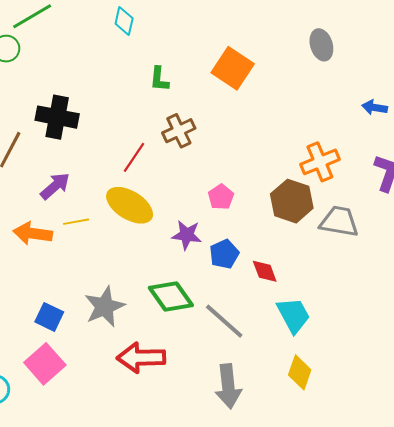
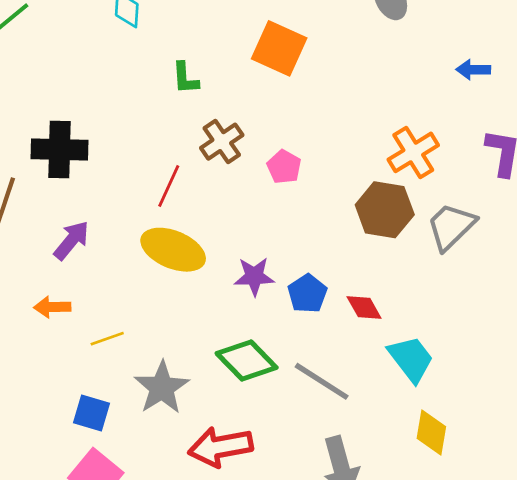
pink pentagon: (221, 197) -> (284, 167), moved
gray trapezoid: (339, 221) -> (451, 226), turned -45
yellow line: (76, 222) -> (107, 339), moved
orange arrow: (33, 233) -> (52, 307), size x0.7

